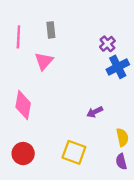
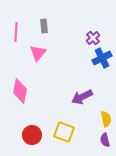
purple arrow: (95, 112) -> (82, 97), size x1.5
red circle: (23, 154) -> (32, 135), moved

